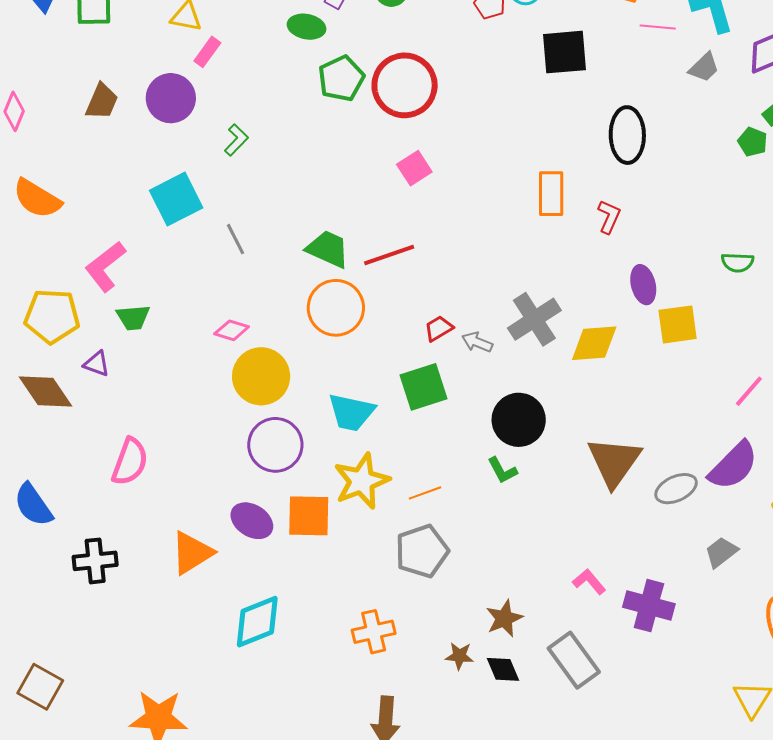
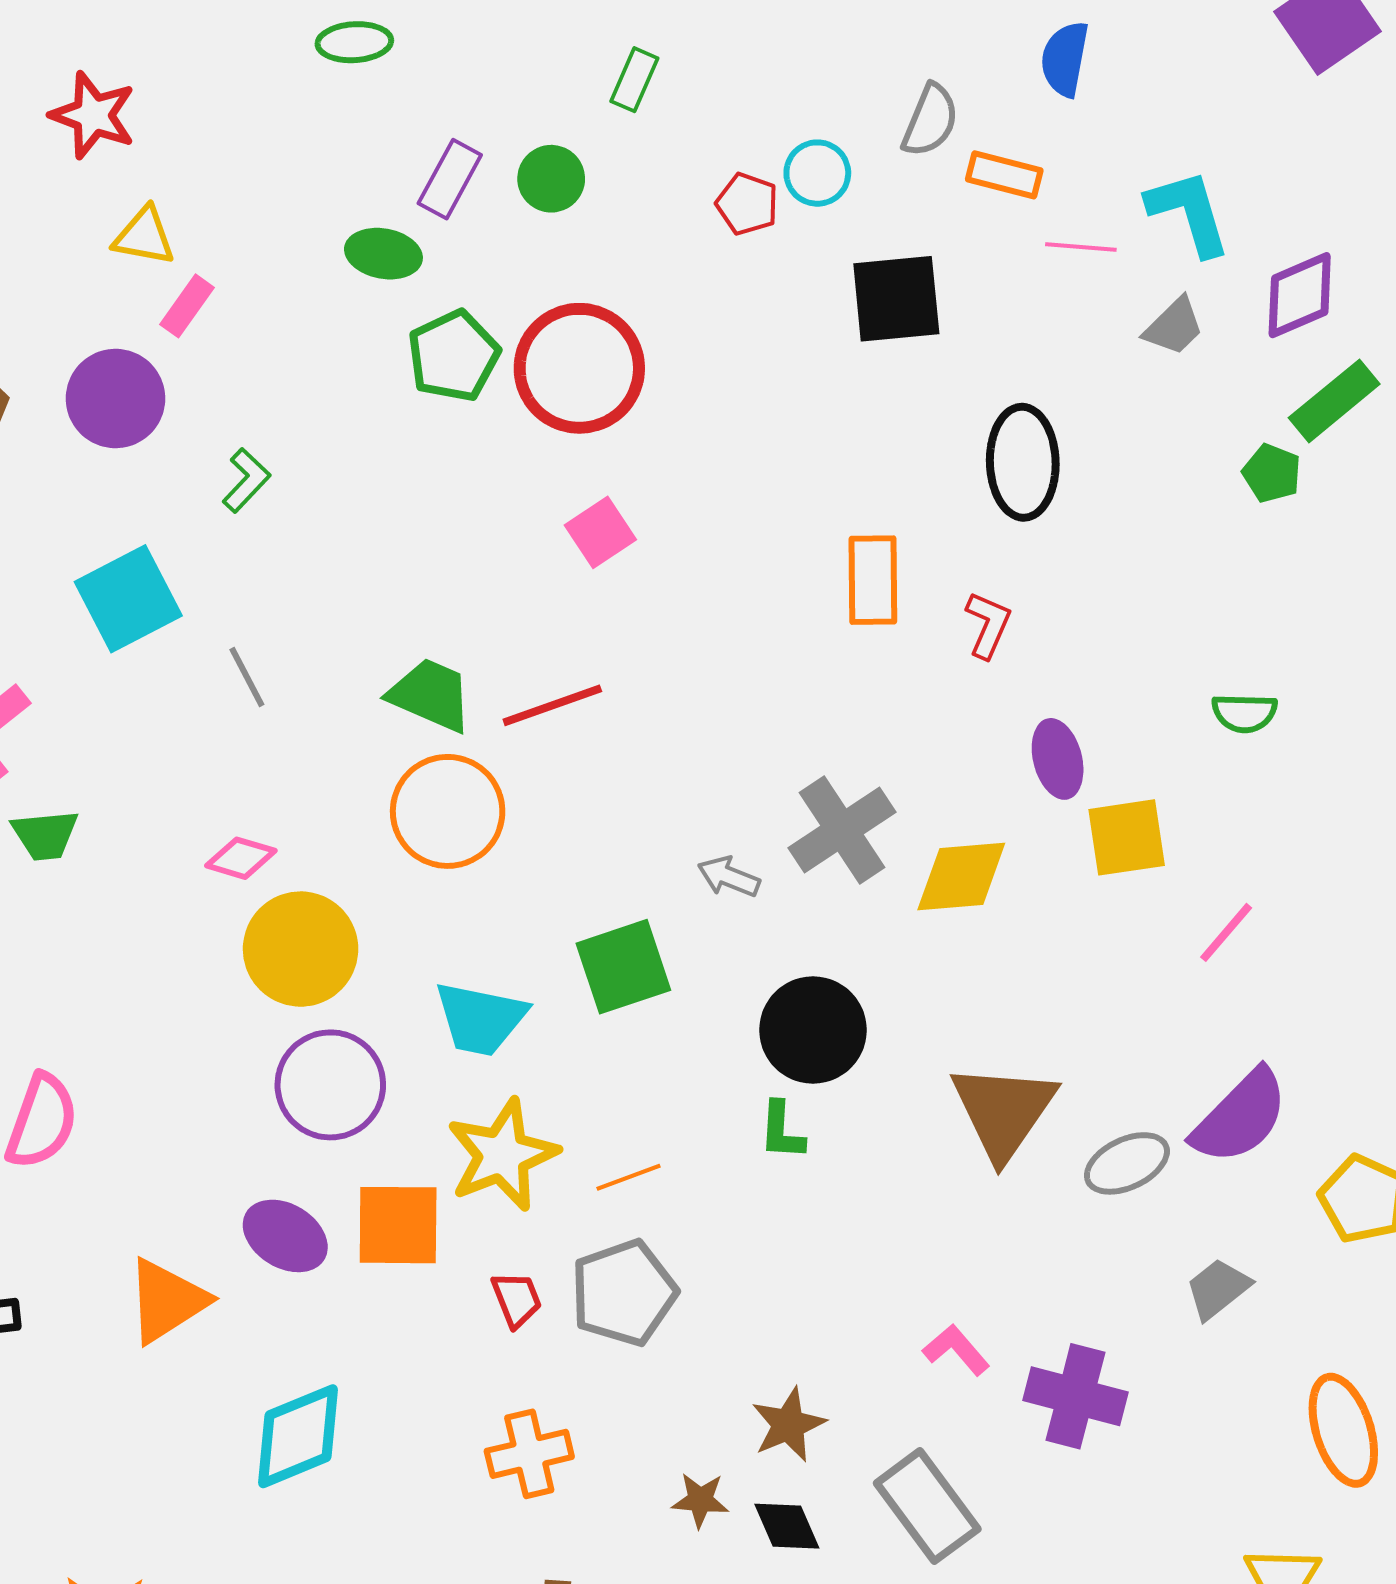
red trapezoid: (439, 328) -> (517, 1299), moved, turned 100
pink line: (749, 391) -> (1226, 932), moved
green L-shape: (502, 470) -> (782, 1131), turned 32

